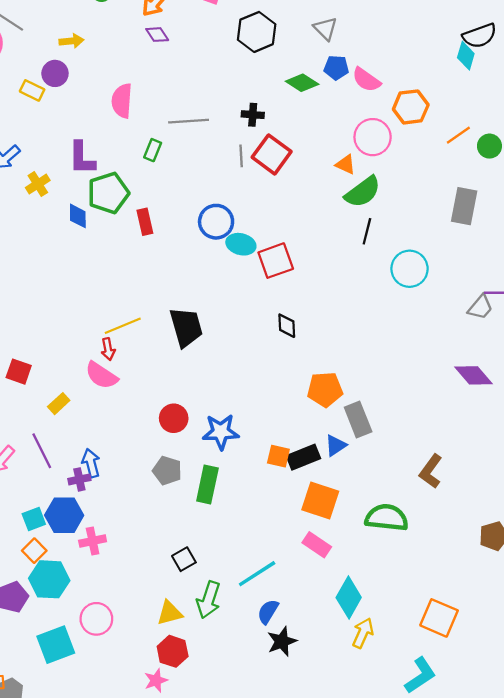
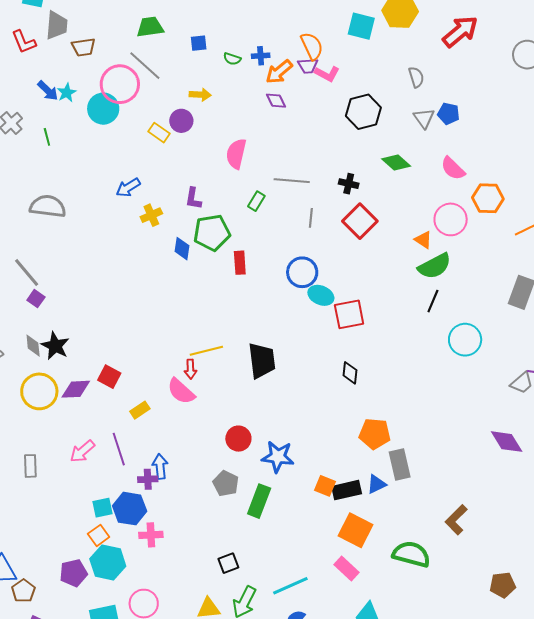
blue pentagon: (336, 68) -> (449, 114), moved
gray line: (241, 156) -> (311, 218), moved
purple L-shape: (82, 158) -> (193, 198), size x0.7

